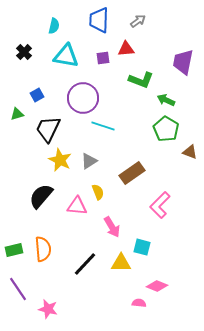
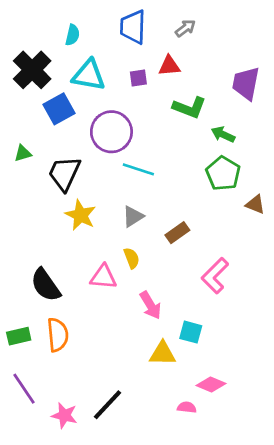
black cross: (24, 52) -> (32, 70), size x1.8
blue square: (37, 95) -> (59, 109), moved, size x1.6
gray triangle: (89, 161) -> (133, 216), moved
brown rectangle: (132, 173) -> (177, 233), size x0.7
black semicircle: (41, 196) -> (46, 285), moved, turned -76
black line: (85, 264) -> (107, 405), moved

